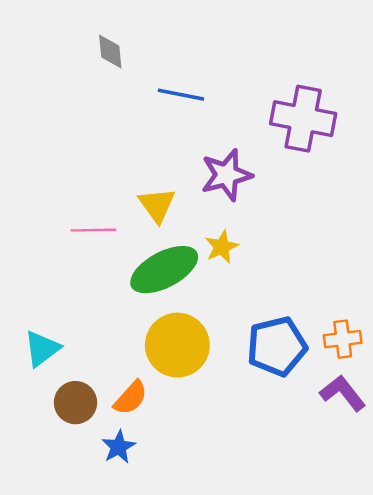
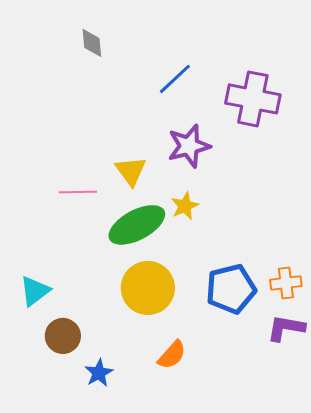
blue line: (181, 95) -> (175, 79), moved, turned -54
purple L-shape: (343, 393) -> (286, 328), turned -42
orange semicircle: (131, 398) -> (172, 355), moved

